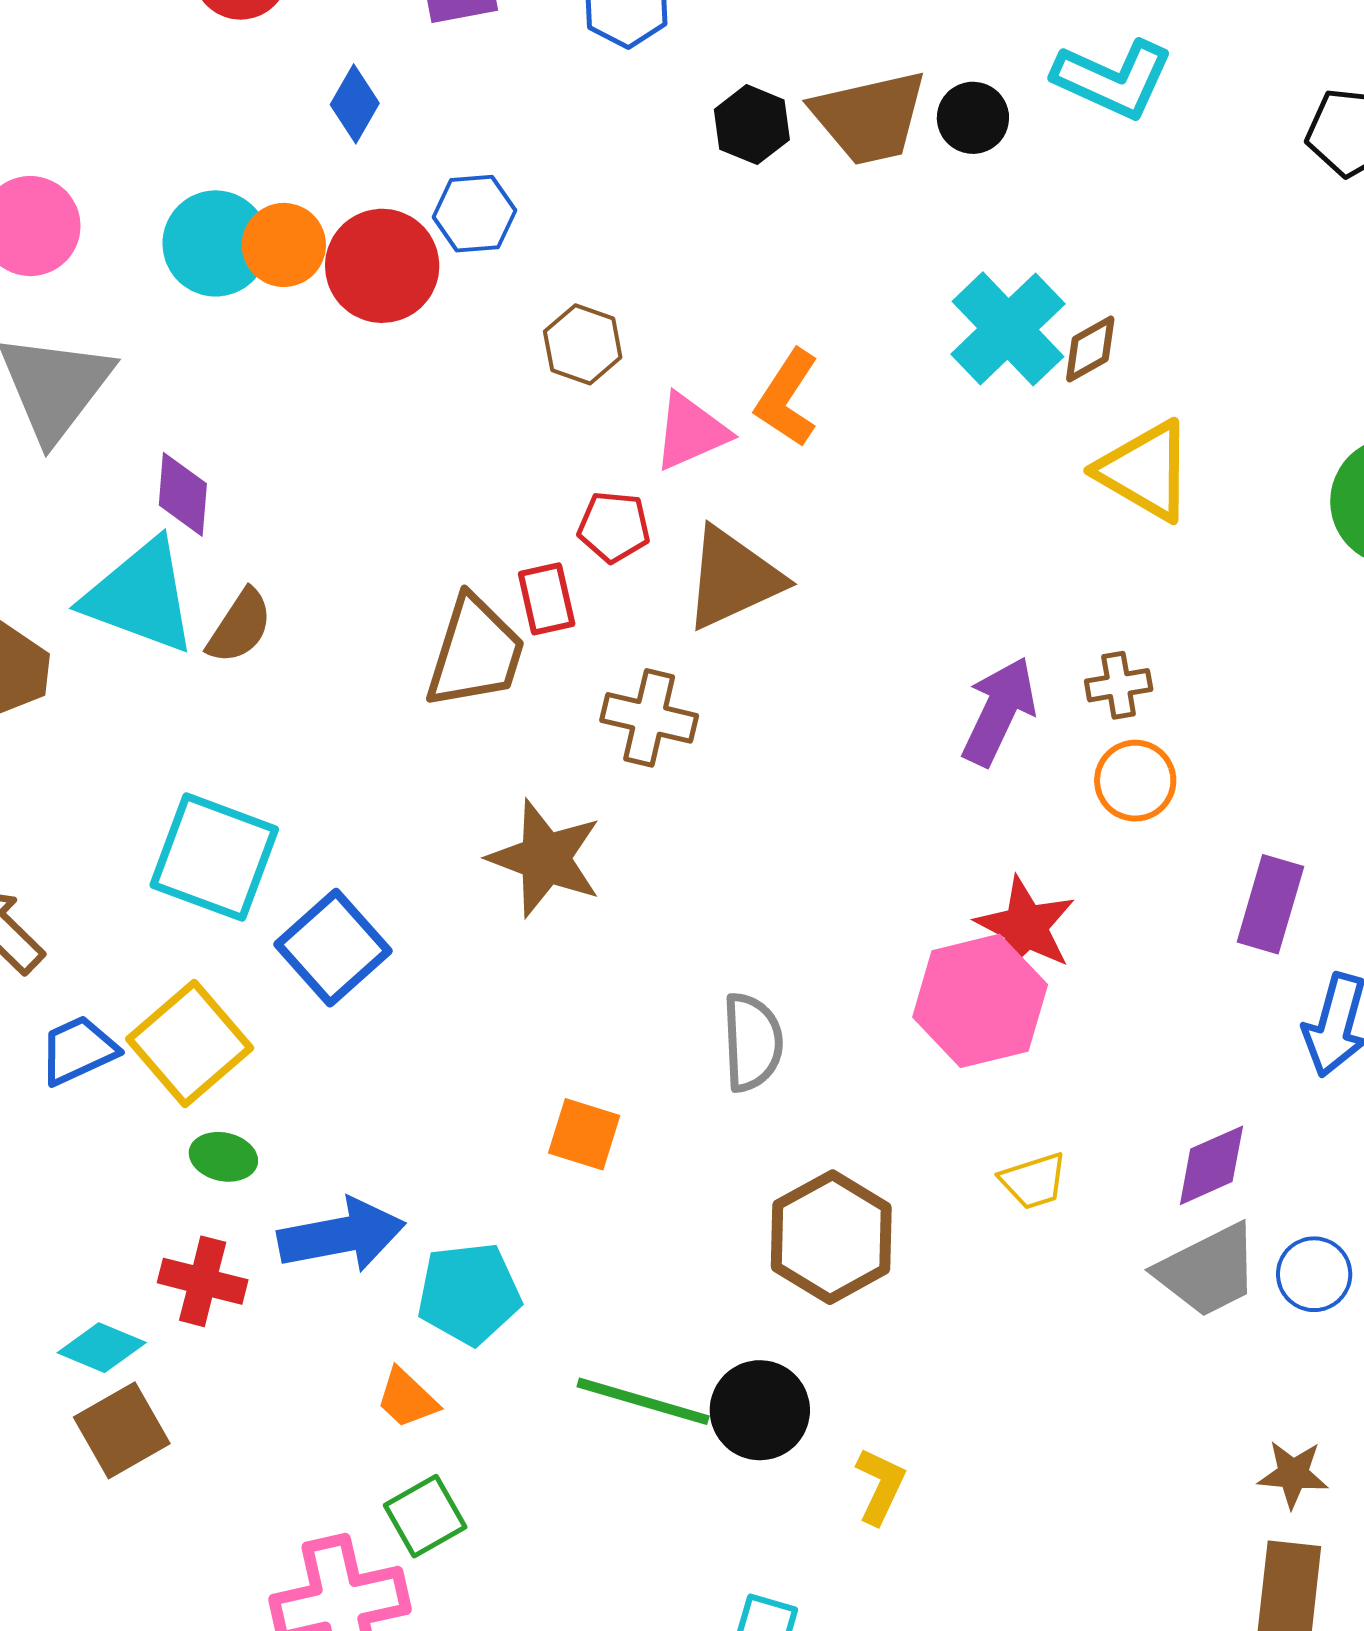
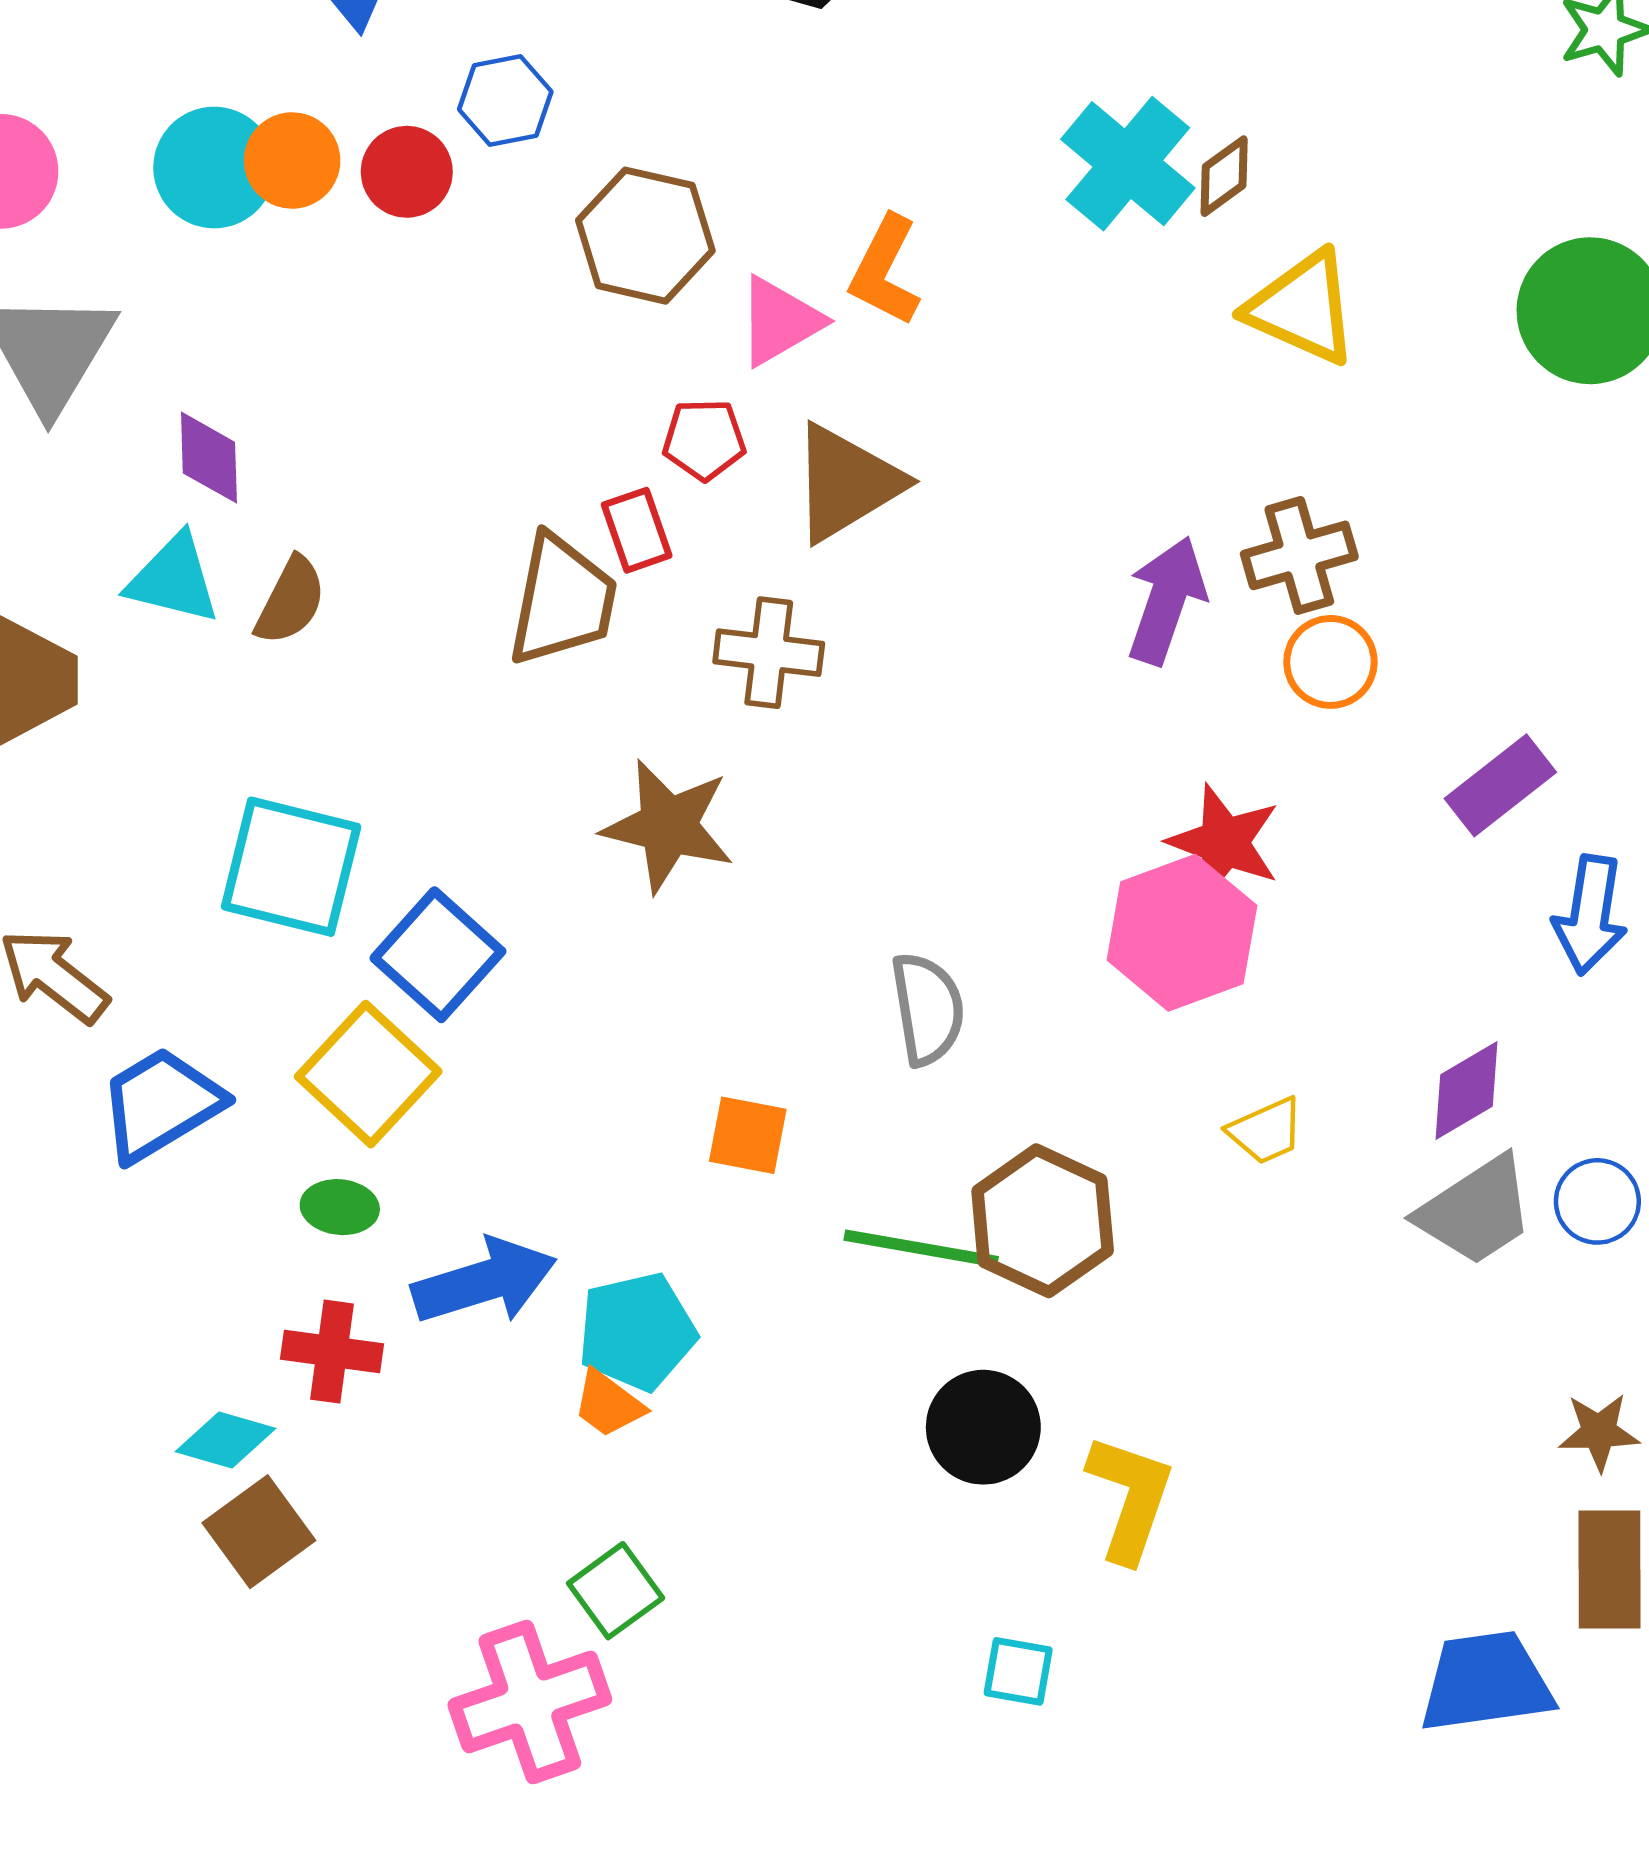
red circle: (382, 266) -> (407, 172), size x0.7
brown hexagon: (583, 344) -> (645, 236), size x1.5
cyan triangle: (140, 596) -> (174, 579), size x0.7
brown cross: (1119, 685) -> (1299, 555), size x1.5
purple rectangle: (1270, 904) -> (1500, 785), turned 42
yellow square: (190, 1043) -> (368, 1074), moved
blue trapezoid: (78, 1050) -> (161, 1104), size x1.4
orange trapezoid: (407, 1398) -> (608, 1404), moved
green line: (643, 1401) -> (921, 1248), moved
yellow L-shape: (880, 1486) -> (1130, 1498), size x1.5

